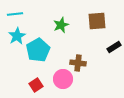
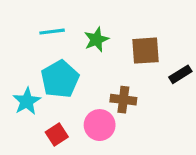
cyan line: (15, 14) -> (52, 32), moved
brown square: (97, 21) -> (146, 51), moved
cyan star: (17, 36) -> (27, 101), moved

